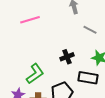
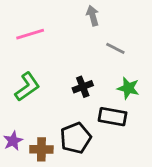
green L-shape: (35, 74) -> (27, 87), moved

